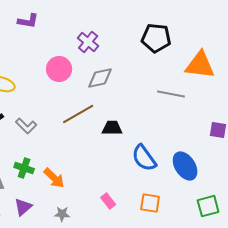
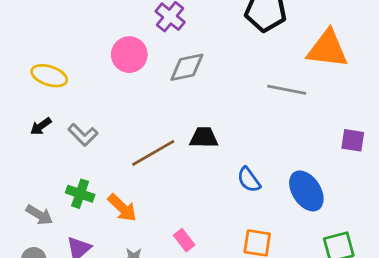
brown line: (78, 114) -> (153, 153), moved
blue semicircle: (144, 158) -> (249, 180), size x0.7
pink rectangle: (108, 201) -> (184, 240), moved

